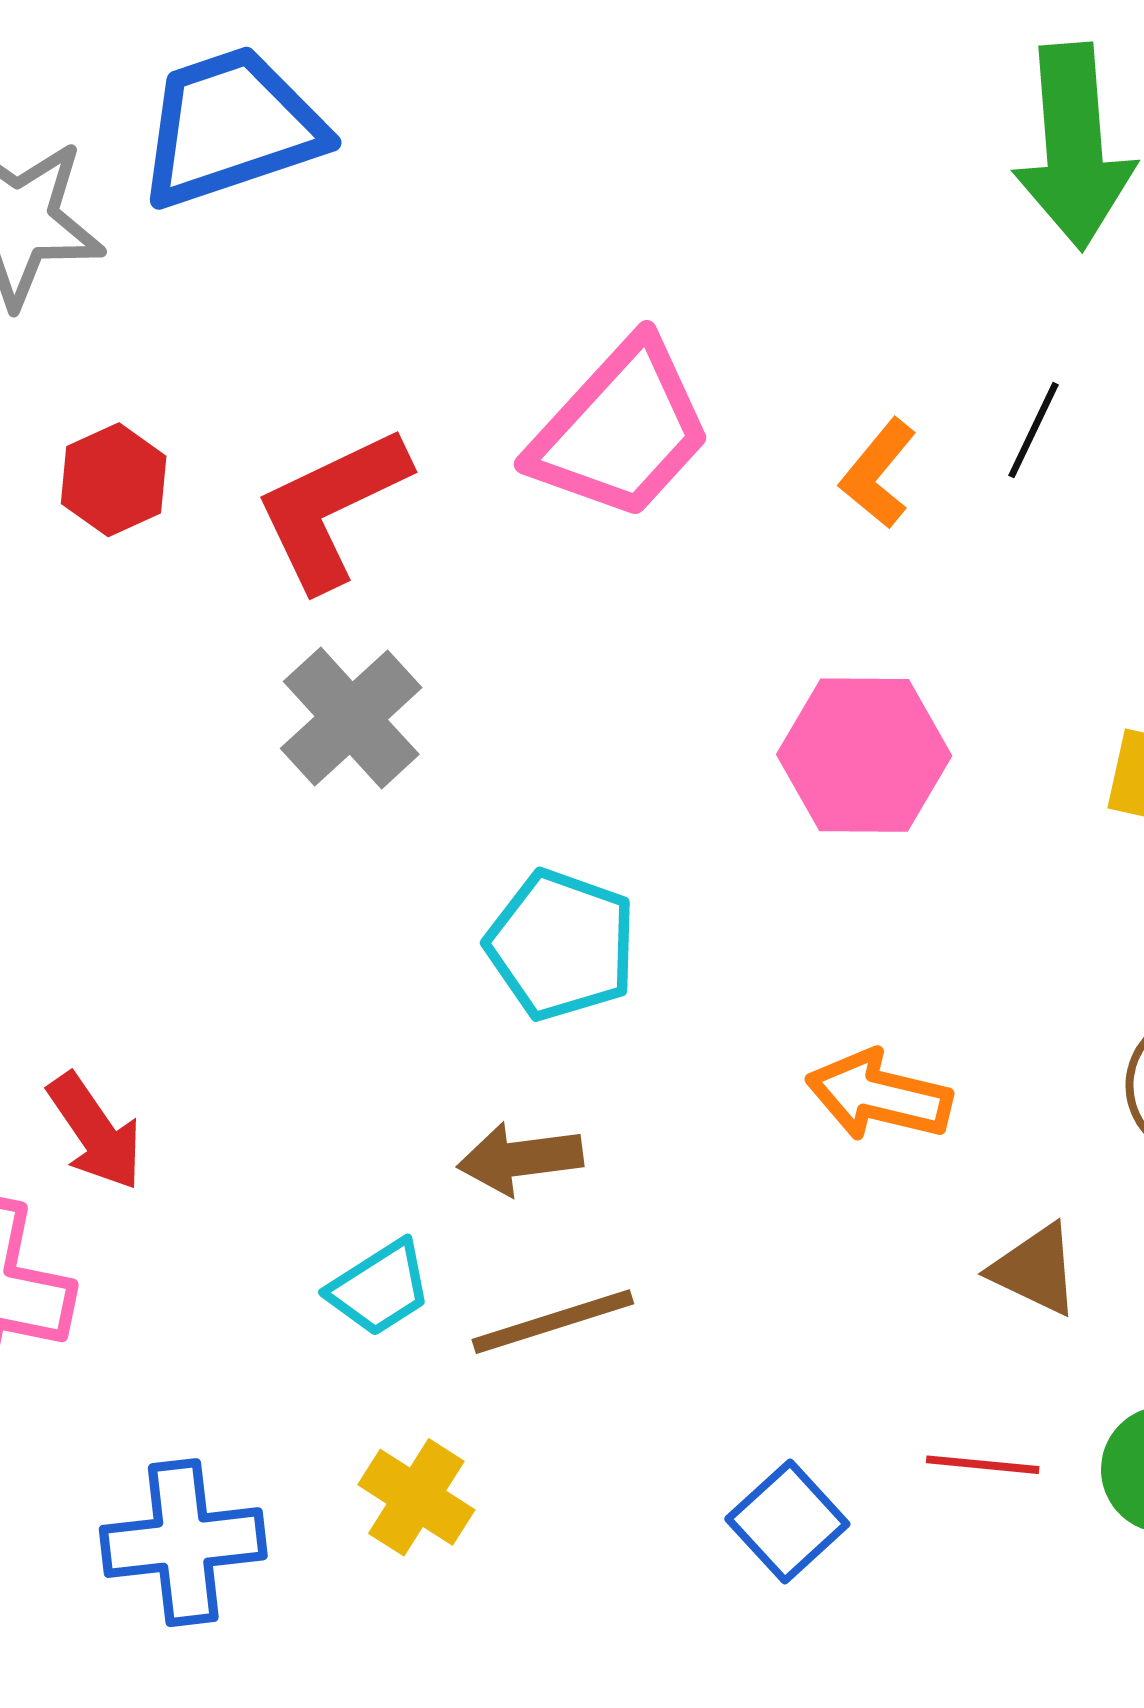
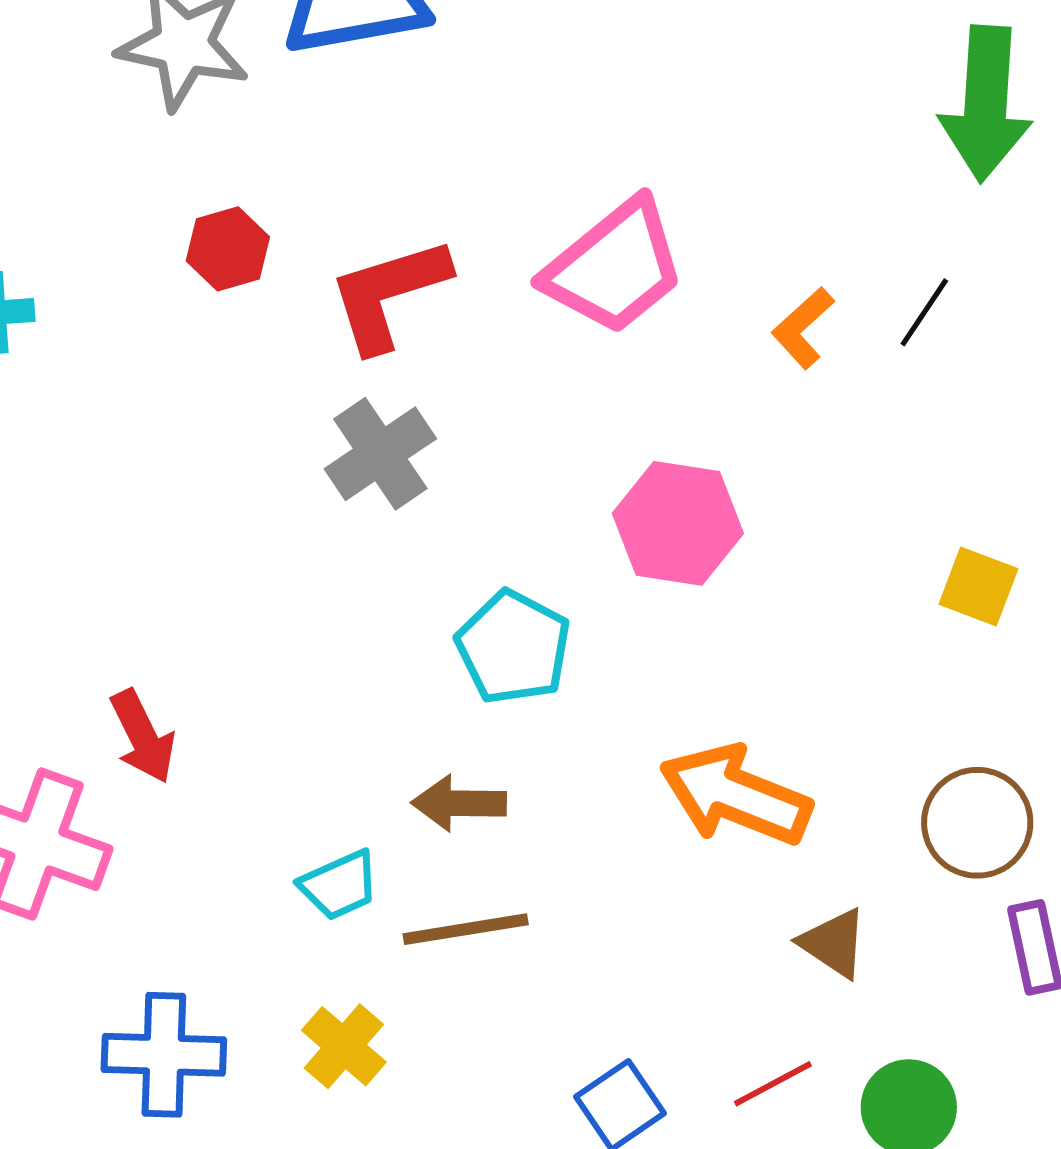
pink hexagon: (864, 755) -> (678, 523), moved
orange arrow: (879, 1096) -> (735, 795), size x1.4
red line: (983, 1465) -> (773, 1084), turned -42

